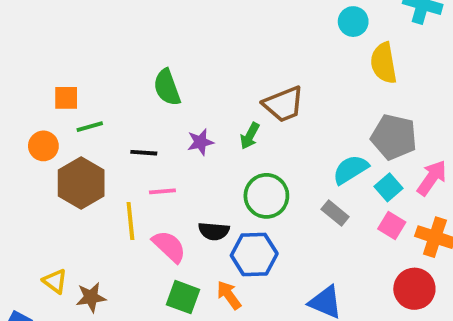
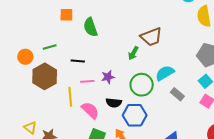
orange square: (66, 98) -> (66, 15), moved
purple star: (200, 142) -> (108, 77), moved
cyan semicircle: (351, 169) -> (165, 73), moved

